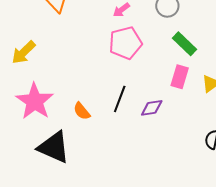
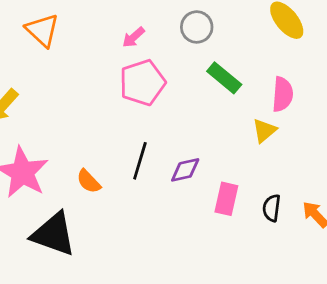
pink rectangle: (180, 77) -> (226, 199), moved

